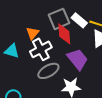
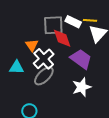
gray square: (59, 19) -> (53, 25), turned 35
gray ellipse: (48, 71) -> (44, 76), moved

